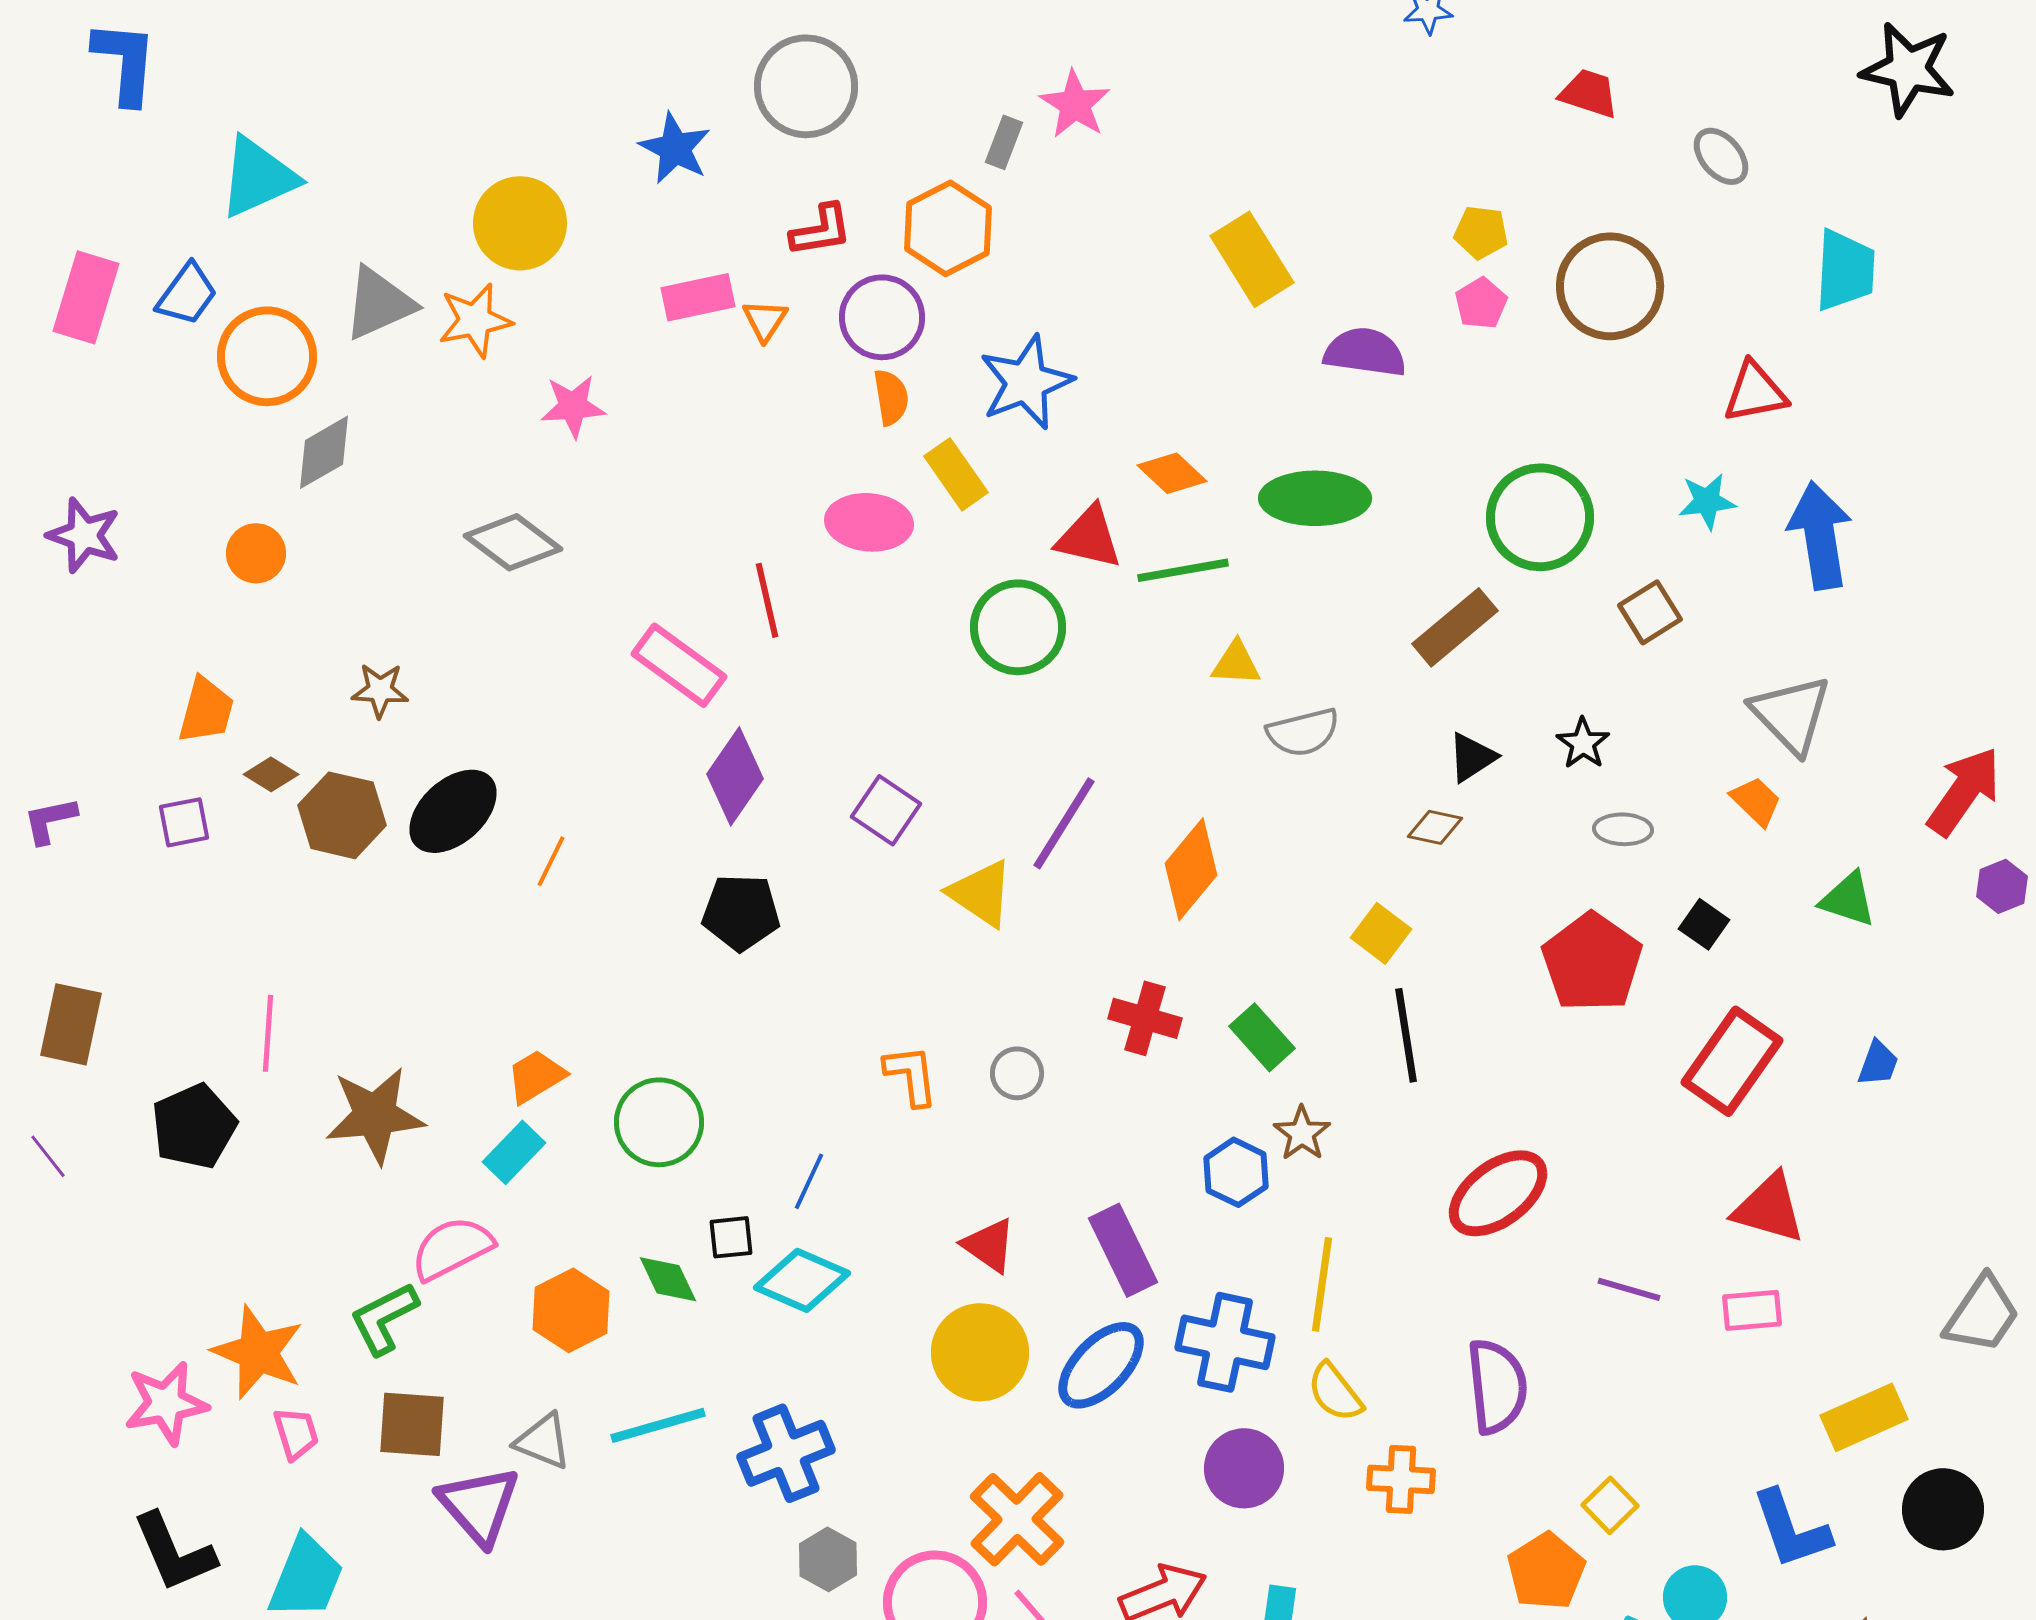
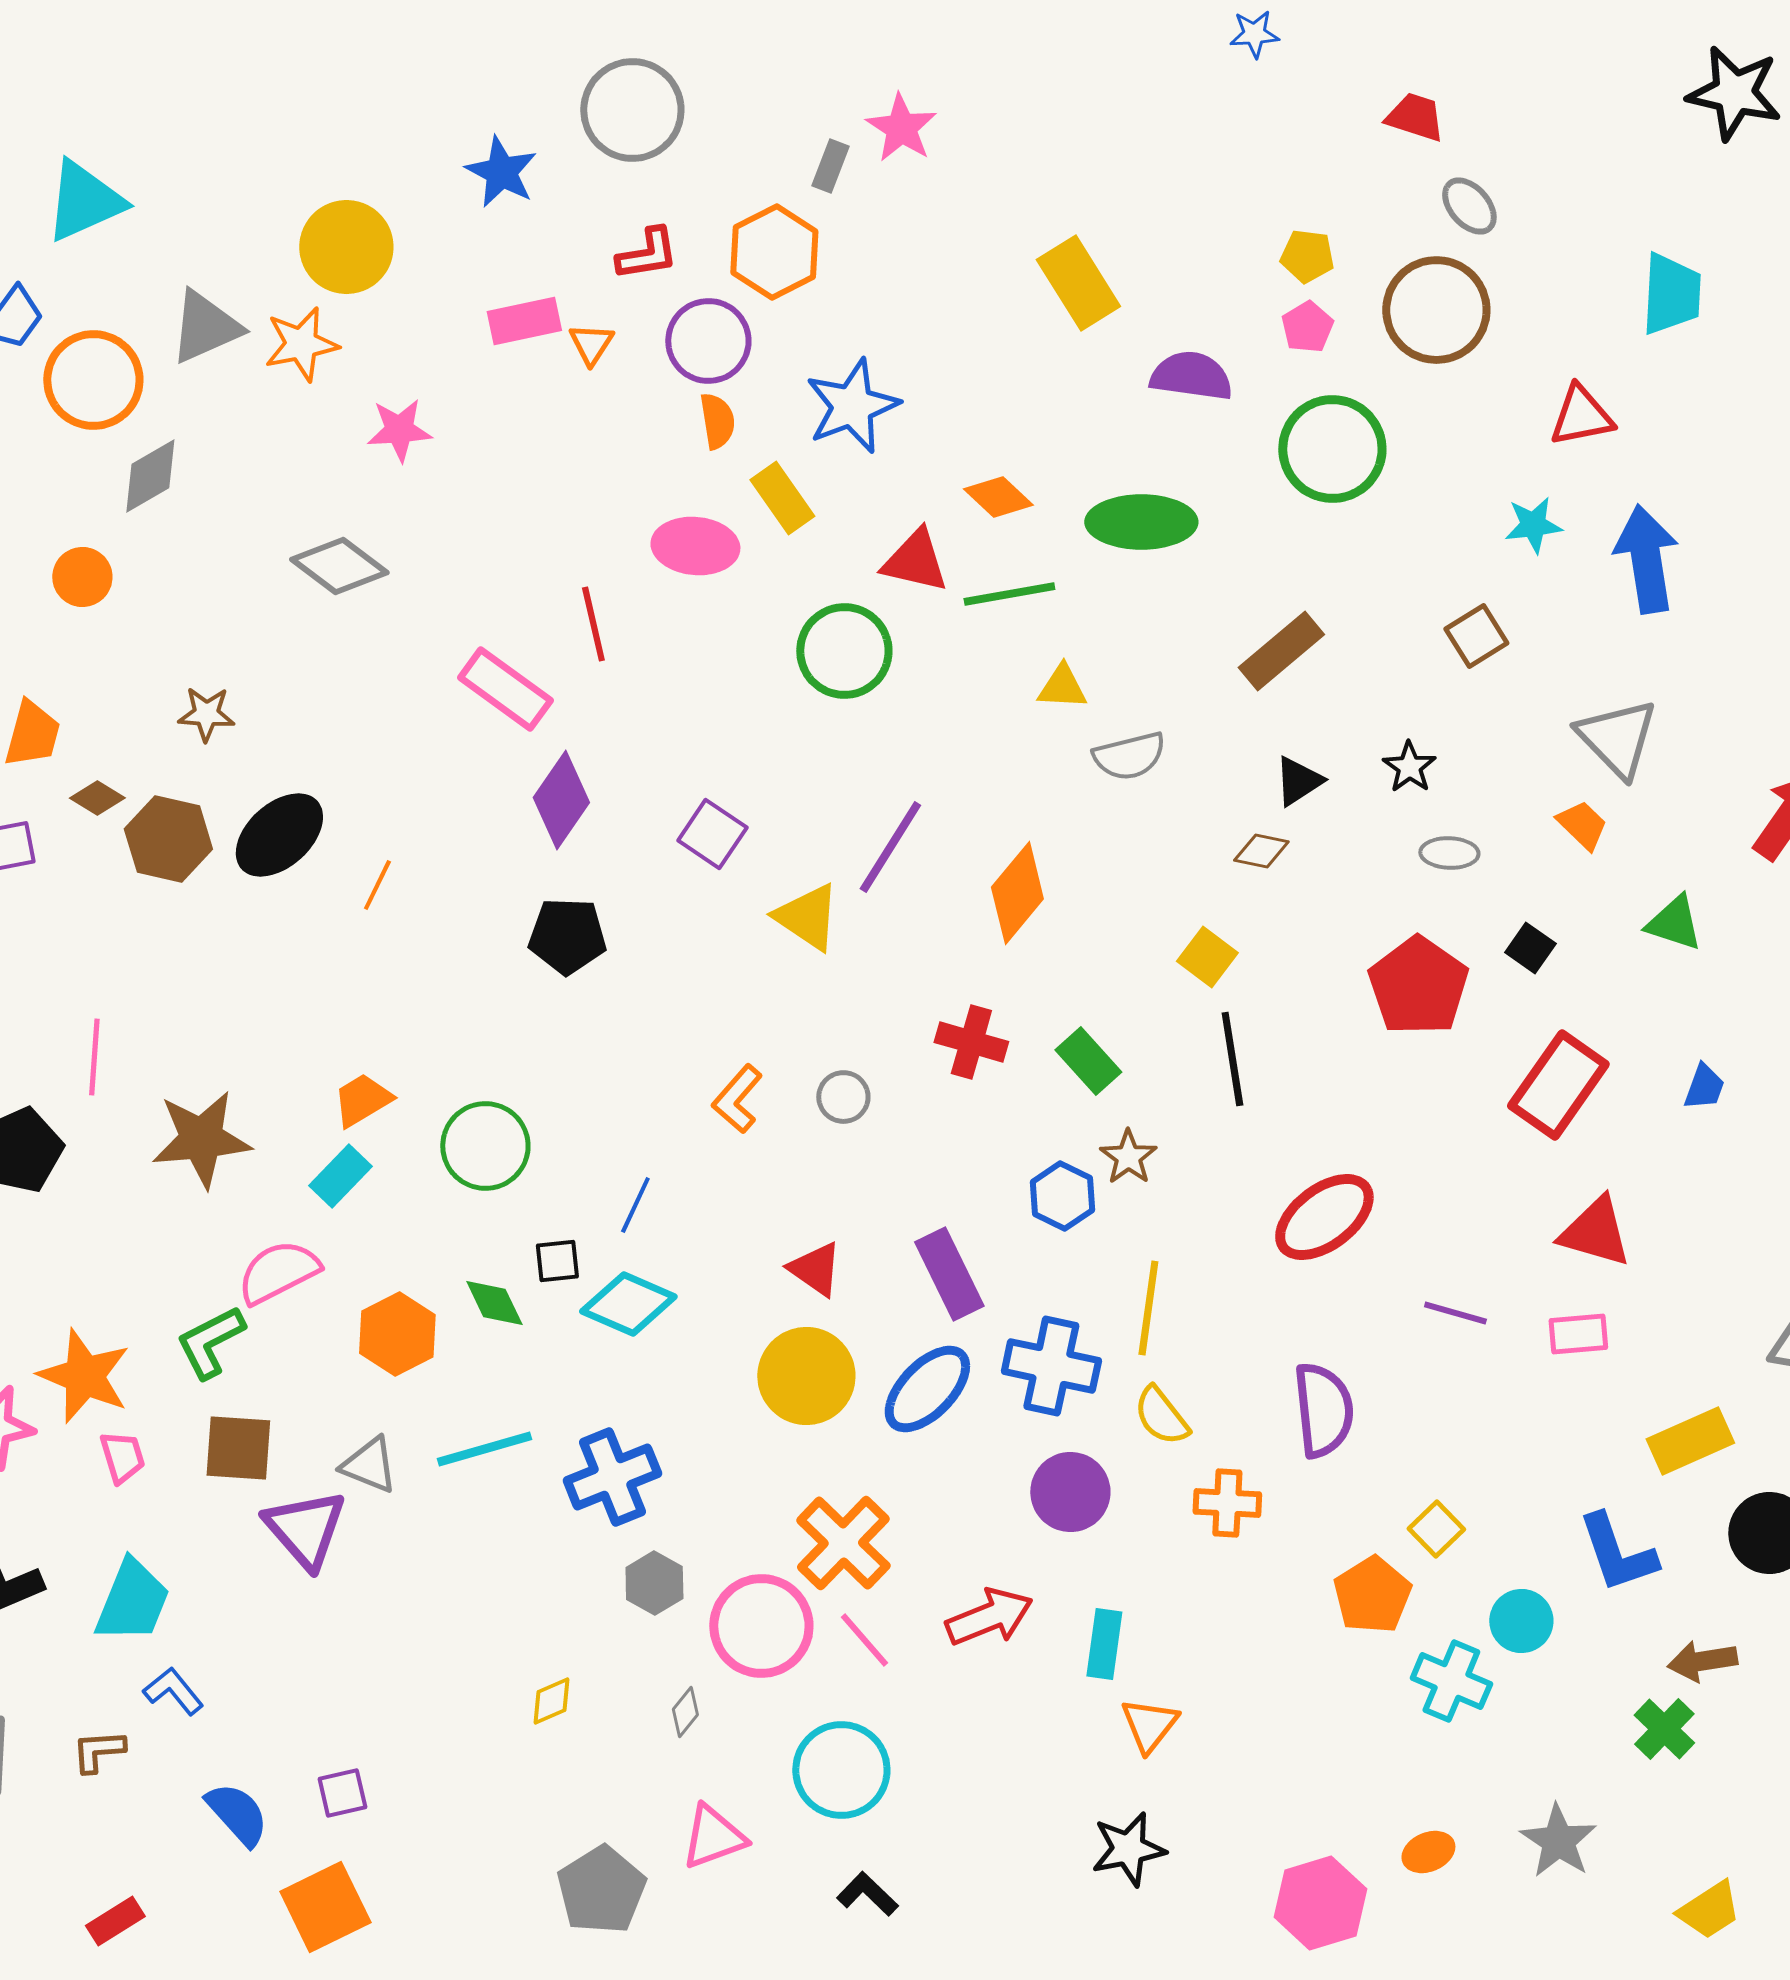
gray ellipse: (1721, 156) -> (1469, 206), moved
green circle: (1540, 517) -> (1332, 449), moved
orange L-shape: (911, 1075) -> (737, 1099), turned -132

